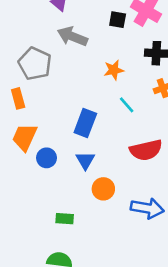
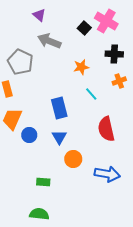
black square: (118, 20) -> (84, 28), turned 32
blue rectangle: (85, 123) -> (59, 108), turned -35
red semicircle: (146, 150) -> (106, 129), turned 90

